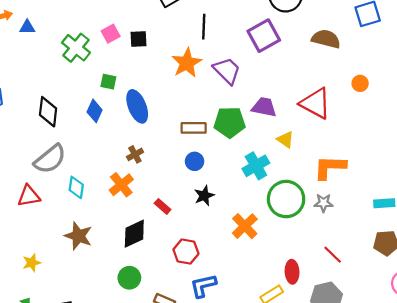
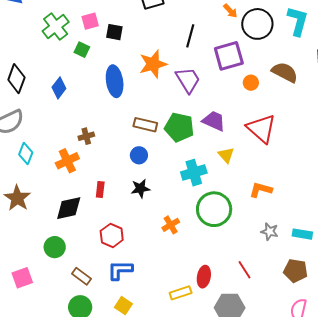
black line: (204, 27) -> (190, 36), moved
green square: (108, 82) -> (82, 50), moved
orange circle: (360, 83) -> (251, 83), moved
blue ellipse: (137, 106) -> (115, 81), moved
orange L-shape: (330, 167) -> (261, 190), size x0.7
gray star: (324, 203) -> (269, 232), moved
red rectangle: (163, 206) -> (100, 189), turned 42
orange cross: (245, 226) -> (171, 225), size x0.7

